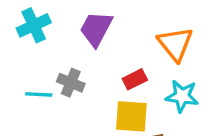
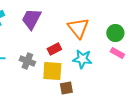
gray cross: (71, 83) -> (27, 61), moved

